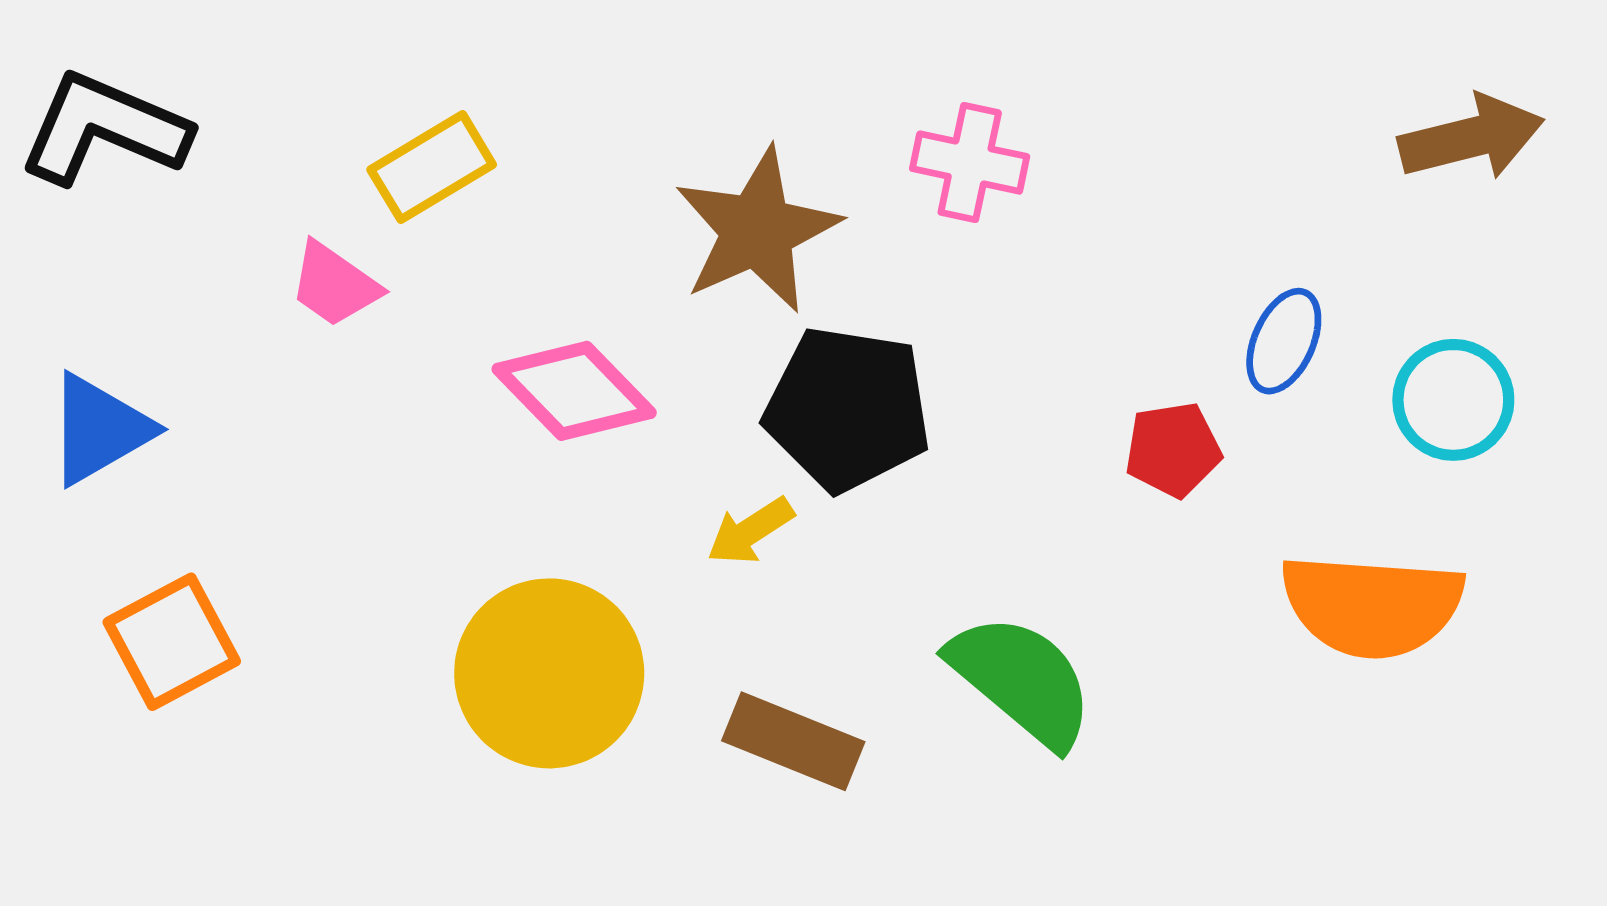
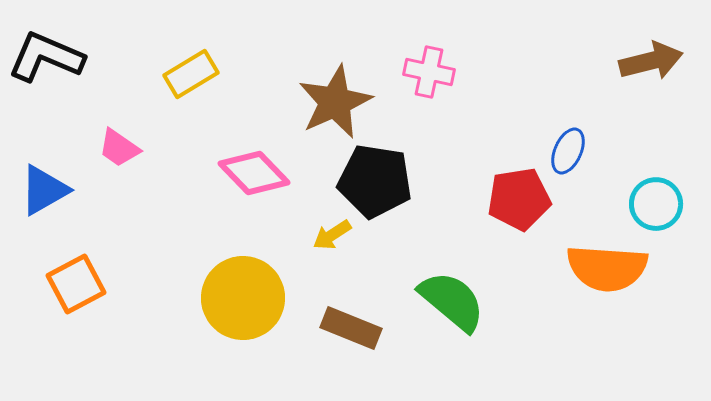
pink trapezoid: (334, 285) -> (119, 148), moved
cyan circle: (1453, 400) -> (656, 204), moved
red pentagon: (1173, 450) -> (519, 199), size x1.5

